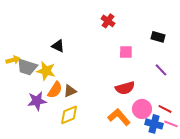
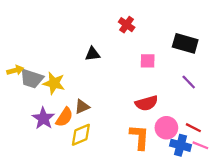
black rectangle: (158, 37) -> (185, 43), size x1.5
black triangle: (58, 46) -> (93, 54), moved, turned -32
orange semicircle: (55, 90) -> (64, 117), moved
purple star: (37, 101) -> (43, 118), turned -30
orange L-shape: (119, 117) -> (139, 137), turned 45

